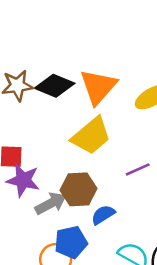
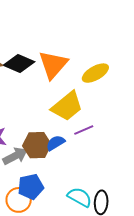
yellow trapezoid: (91, 136) -> (67, 106), moved
blue semicircle: (103, 215) -> (55, 143), moved

